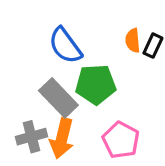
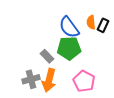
blue semicircle: (65, 46) -> (69, 27), moved
gray rectangle: (58, 98) -> (47, 56), size x0.6

